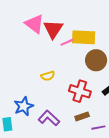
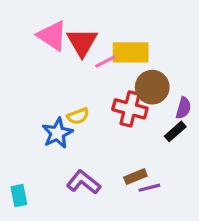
red cross: (80, 91) -> (130, 109), moved
blue star: (24, 106) -> (57, 133), moved
purple line: (98, 128) -> (149, 188), moved

